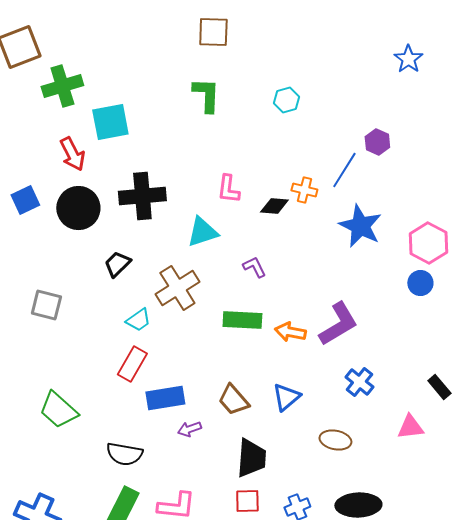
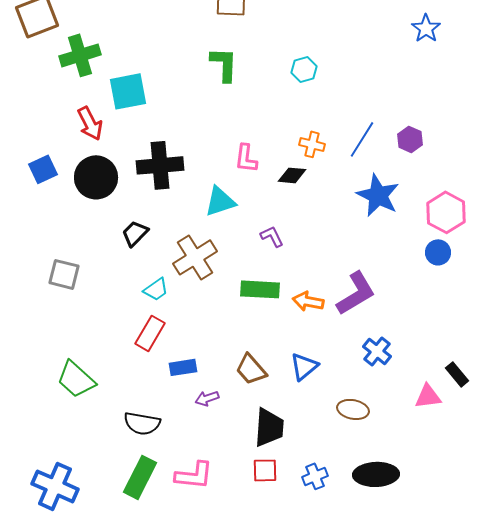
purple hexagon: (377, 142) -> (410, 139), moved
orange cross: (304, 190) -> (312, 144), moved
black rectangle: (439, 387) -> (457, 374), moved
blue rectangle: (165, 398) -> (183, 367), size x0.7

